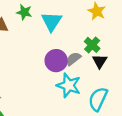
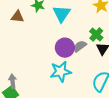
cyan star: (69, 85) -> (61, 72), moved, turned -30

